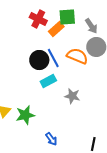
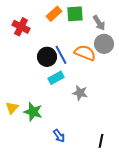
red cross: (38, 19) -> (21, 27), moved
orange rectangle: (56, 29) -> (54, 14), moved
green star: (25, 115) -> (33, 112), turned 30

